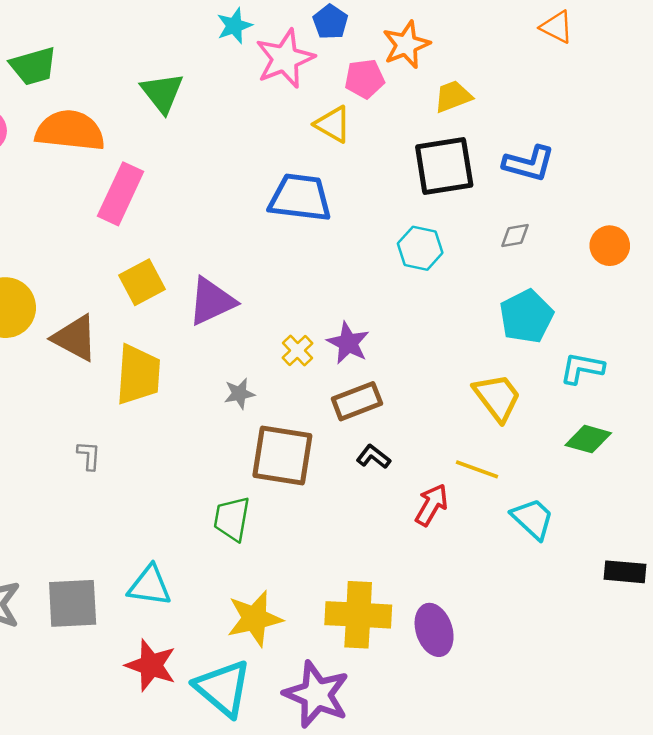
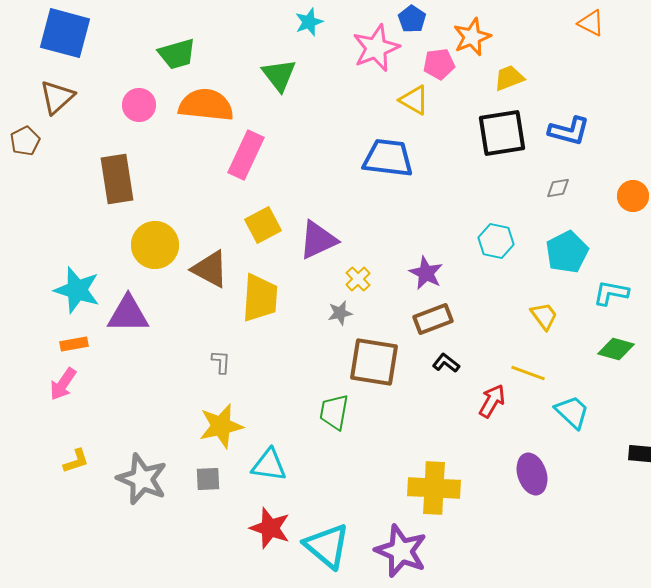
cyan star: (234, 26) -> (309, 22), moved
cyan hexagon: (420, 248) -> (496, 241), moved
yellow cross: (298, 351) -> (358, 279), moved
yellow trapezoid: (497, 397) -> (544, 316), size x0.7
gray square: (73, 603) -> (208, 479), size x0.6
yellow star: (255, 619) -> (221, 426), moved
purple ellipse: (434, 630) -> (532, 474), moved

